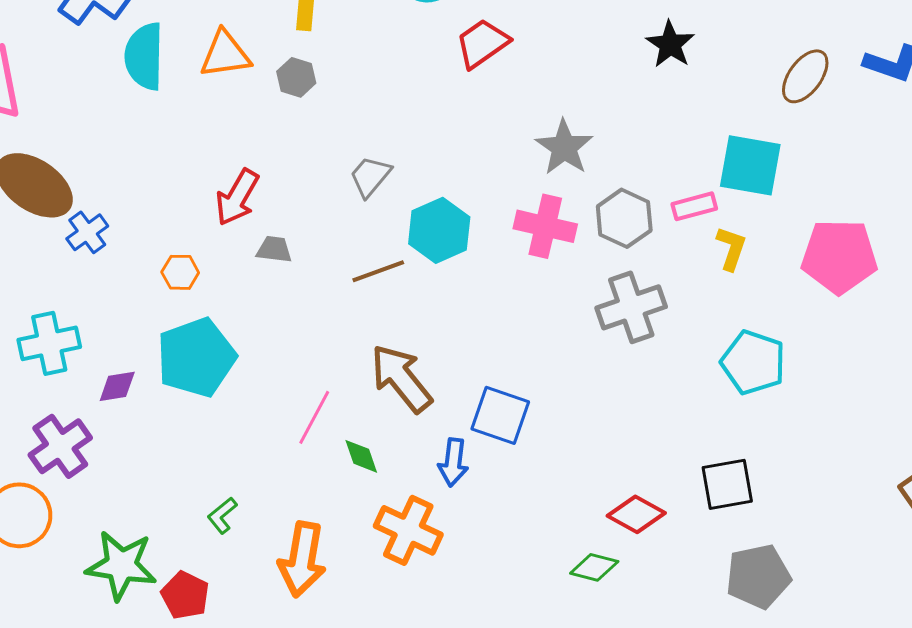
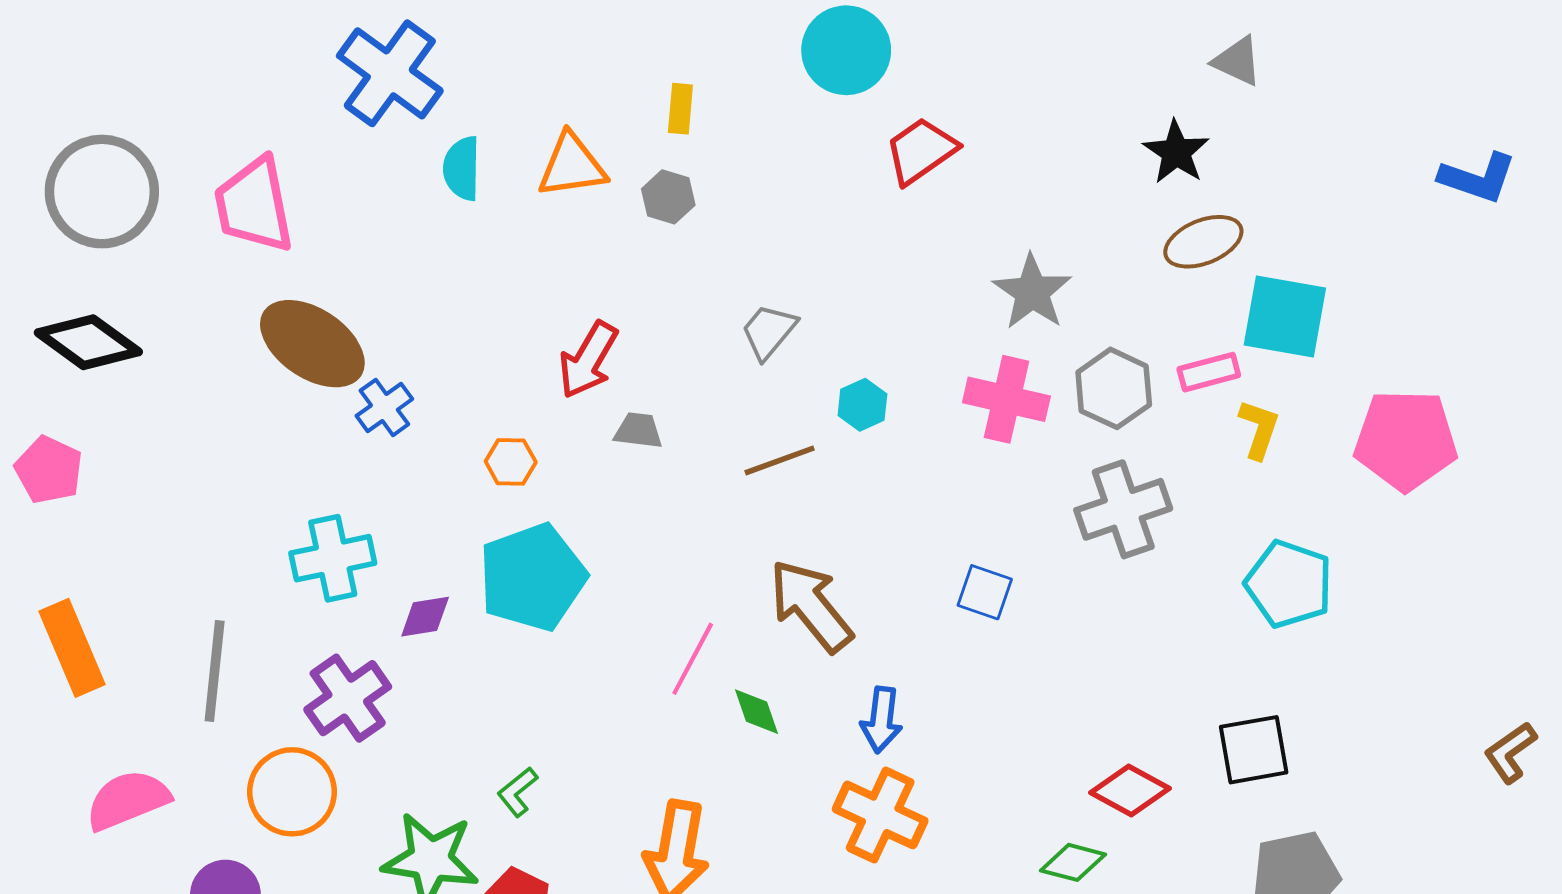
cyan semicircle: (144, 56) -> (462, 168), size x0.7
brown ellipse: (805, 76) -> (1203, 242), moved, turned 32
cyan hexagon: (439, 230) -> (862, 405), size x0.6
blue square: (500, 415) -> (985, 592), moved, size x0.7
green L-shape: (222, 515) -> (517, 792), moved
orange cross: (408, 530) -> (880, 815), moved

